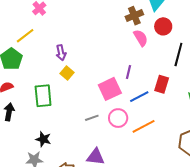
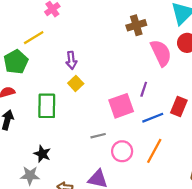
brown cross: (134, 16) -> (136, 25), moved
pink semicircle: (141, 38) -> (161, 53), size x1.4
pink circle: (118, 118) -> (122, 151), moved
orange line: (144, 126) -> (154, 151), turned -40

